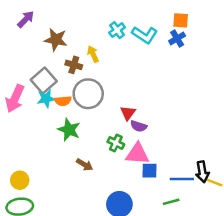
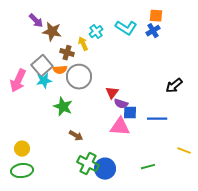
purple arrow: (26, 19) -> (36, 21), moved, turned 91
cyan cross: (117, 30) -> (96, 32), moved
orange semicircle: (63, 101) -> (60, 70), moved
green cross: (116, 143) -> (88, 164), moved, size x1.5
blue square: (149, 171) -> (130, 113), moved
black arrow: (202, 172) -> (174, 86), moved, turned 60
blue line: (182, 179) -> (157, 119), moved

